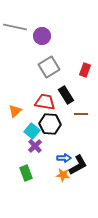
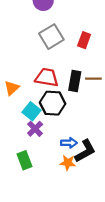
red rectangle: (85, 70) -> (84, 40), moved
black rectangle: (66, 95) -> (75, 81), moved, turned 42
brown line: (81, 114) -> (93, 79), moved

